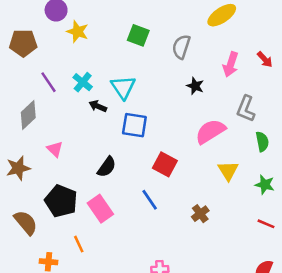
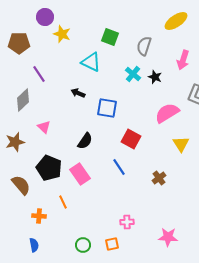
cyan cross: (83, 82) -> (133, 74), moved
cyan triangle: (123, 87) -> (91, 62), moved, turned -30

